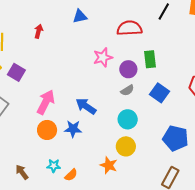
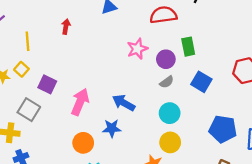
purple square: (16, 72) -> (47, 84), moved
orange circle: (47, 130) -> (83, 143), moved

